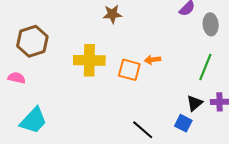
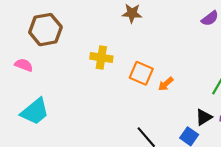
yellow cross: (89, 60) -> (101, 58), size x0.7
orange arrow: (153, 60) -> (166, 84), moved, turned -42

